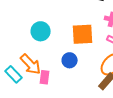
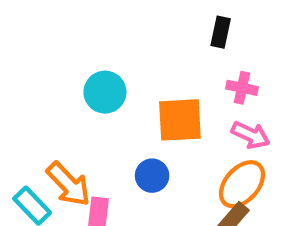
cyan circle: (41, 31) -> (105, 92), moved

